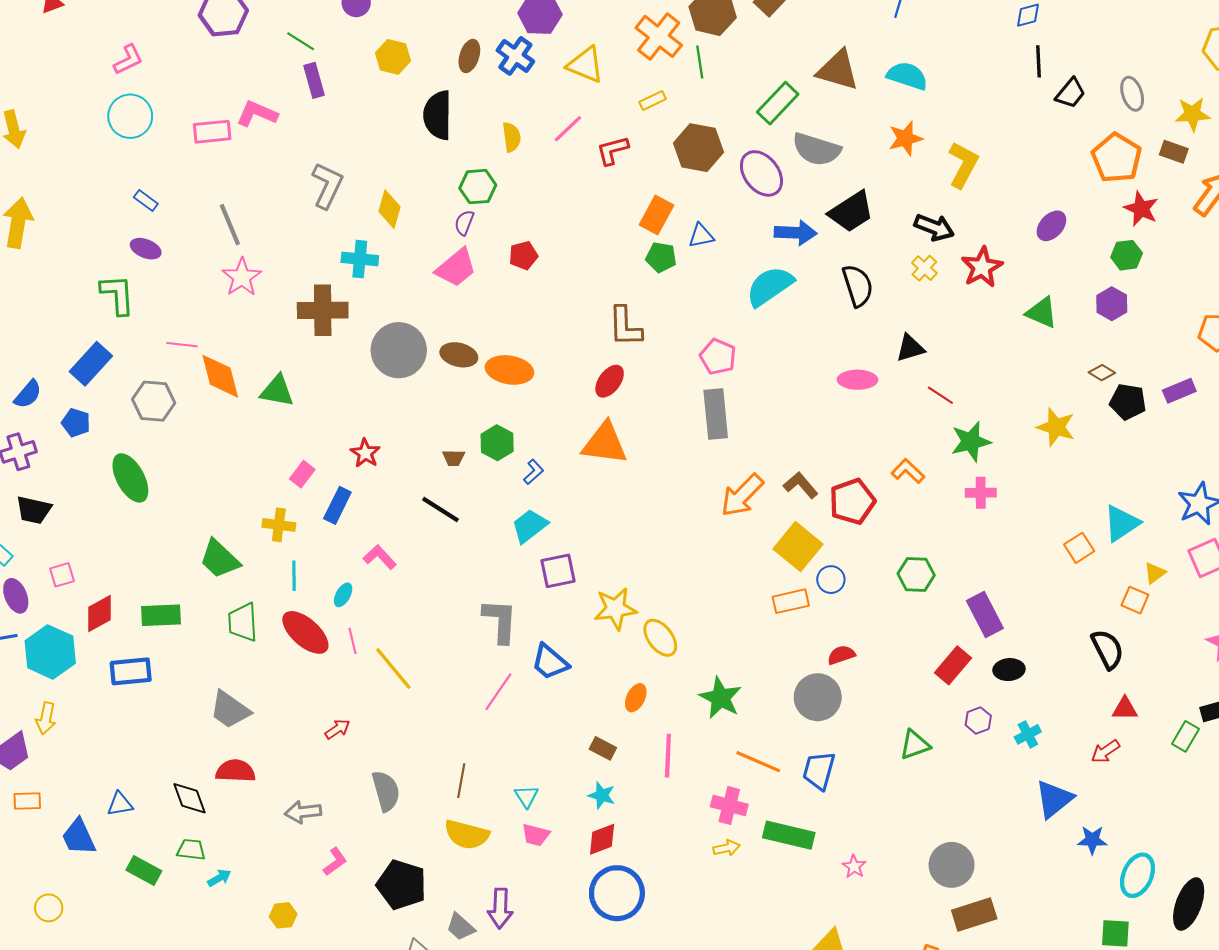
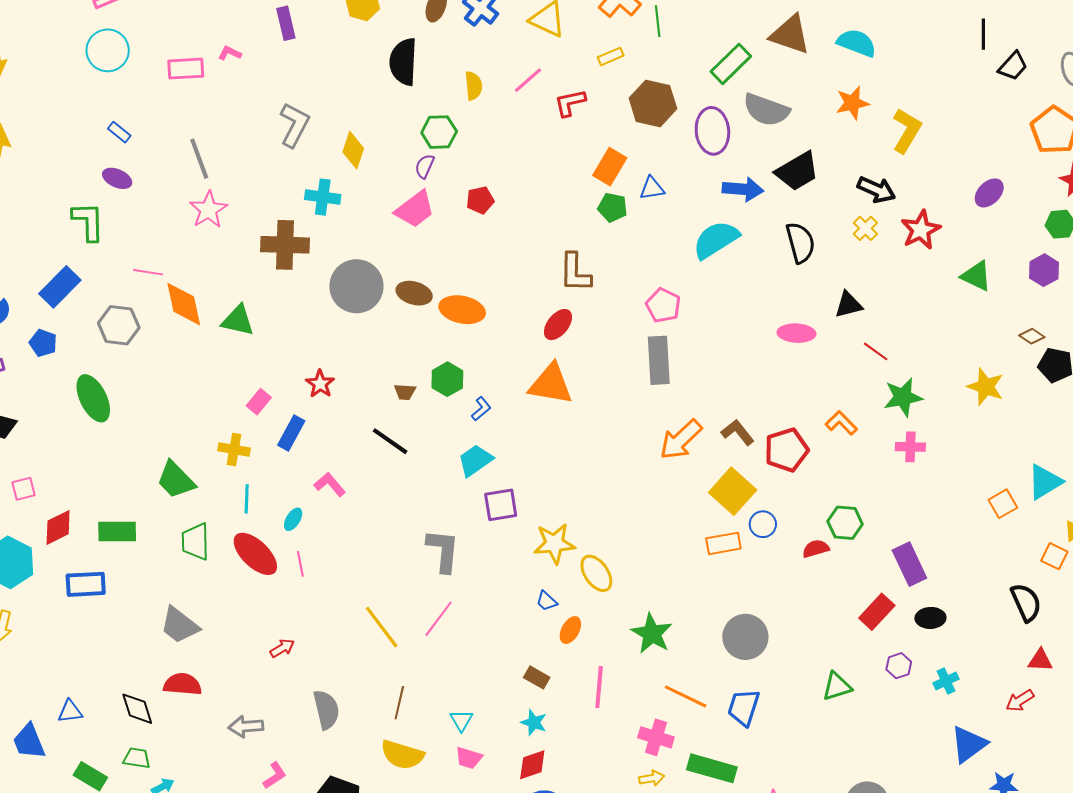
pink L-shape: (257, 114) -> (230, 53), size x0.6
purple ellipse: (761, 173) -> (712, 131), turned 30
red semicircle: (841, 655) -> (816, 549), moved
blue trapezoid: (550, 662) -> (547, 601), moved, size x0.6
yellow line: (393, 668) -> (382, 627), moved

